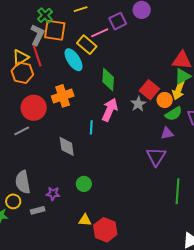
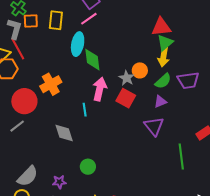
orange square: (55, 30) -> (31, 21), size x0.7
pink line: (100, 33) -> (89, 19), moved
yellow rectangle: (87, 45) -> (56, 20), moved, turned 66
cyan ellipse: (74, 60) -> (78, 44), moved, turned 55
red square: (149, 90) -> (126, 98), moved
orange circle: (165, 100) -> (140, 70), moved
gray semicircle: (23, 182) -> (28, 176), turned -115

